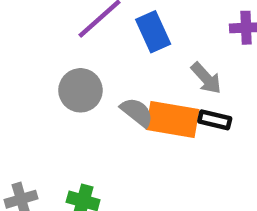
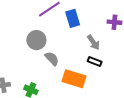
gray semicircle: (137, 112) -> (52, 59), moved
orange rectangle: (173, 119) -> (74, 79), moved

